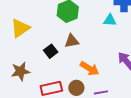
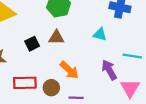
cyan triangle: (110, 20) -> (100, 34), moved

